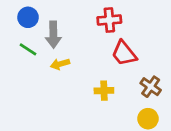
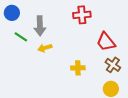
blue circle: (28, 17) -> (12, 13), moved
red trapezoid: (124, 53) -> (106, 42), moved

